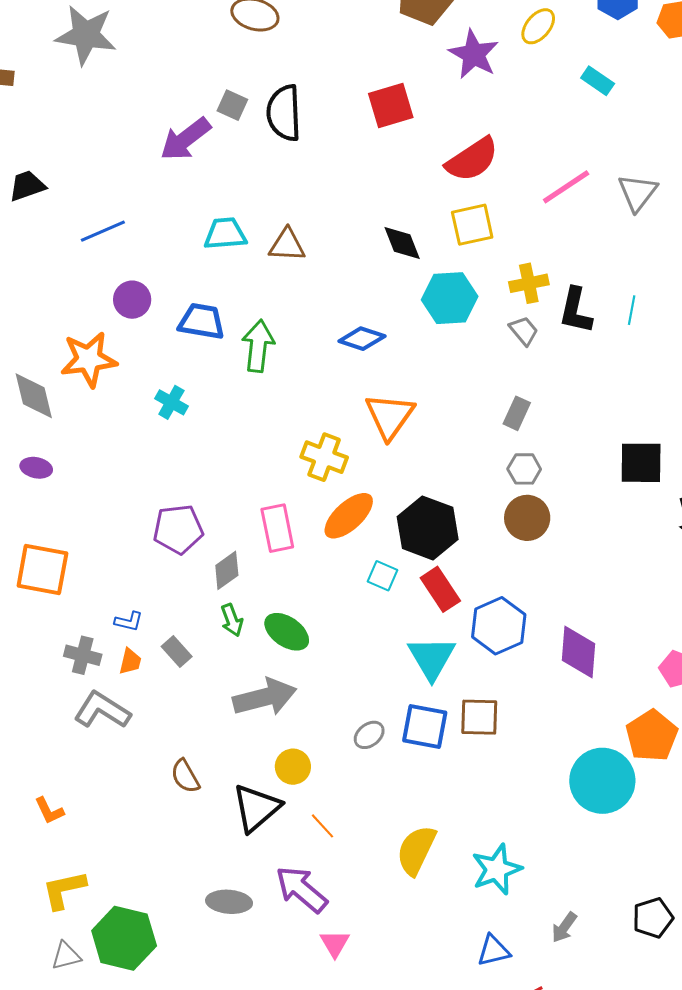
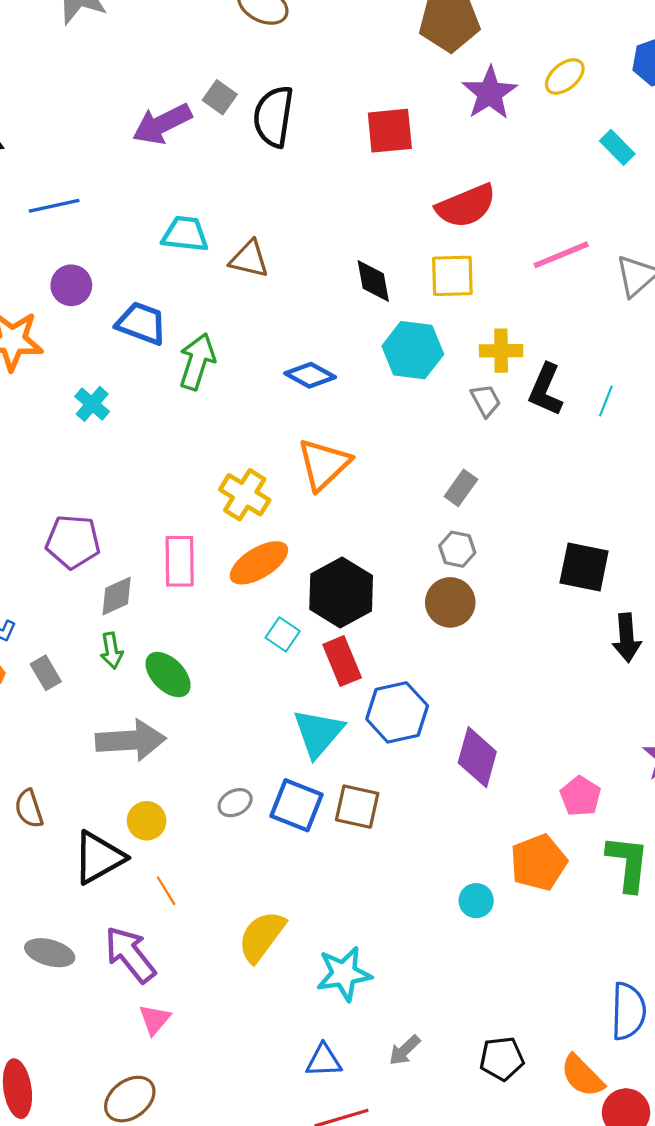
cyan circle: (602, 781) -> (476, 901), size x0.5

